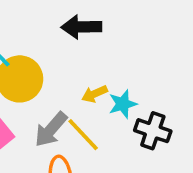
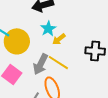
cyan star: (123, 104) -> (48, 29), moved

